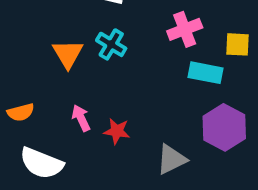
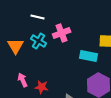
pink cross: (185, 29) -> (62, 33), moved

